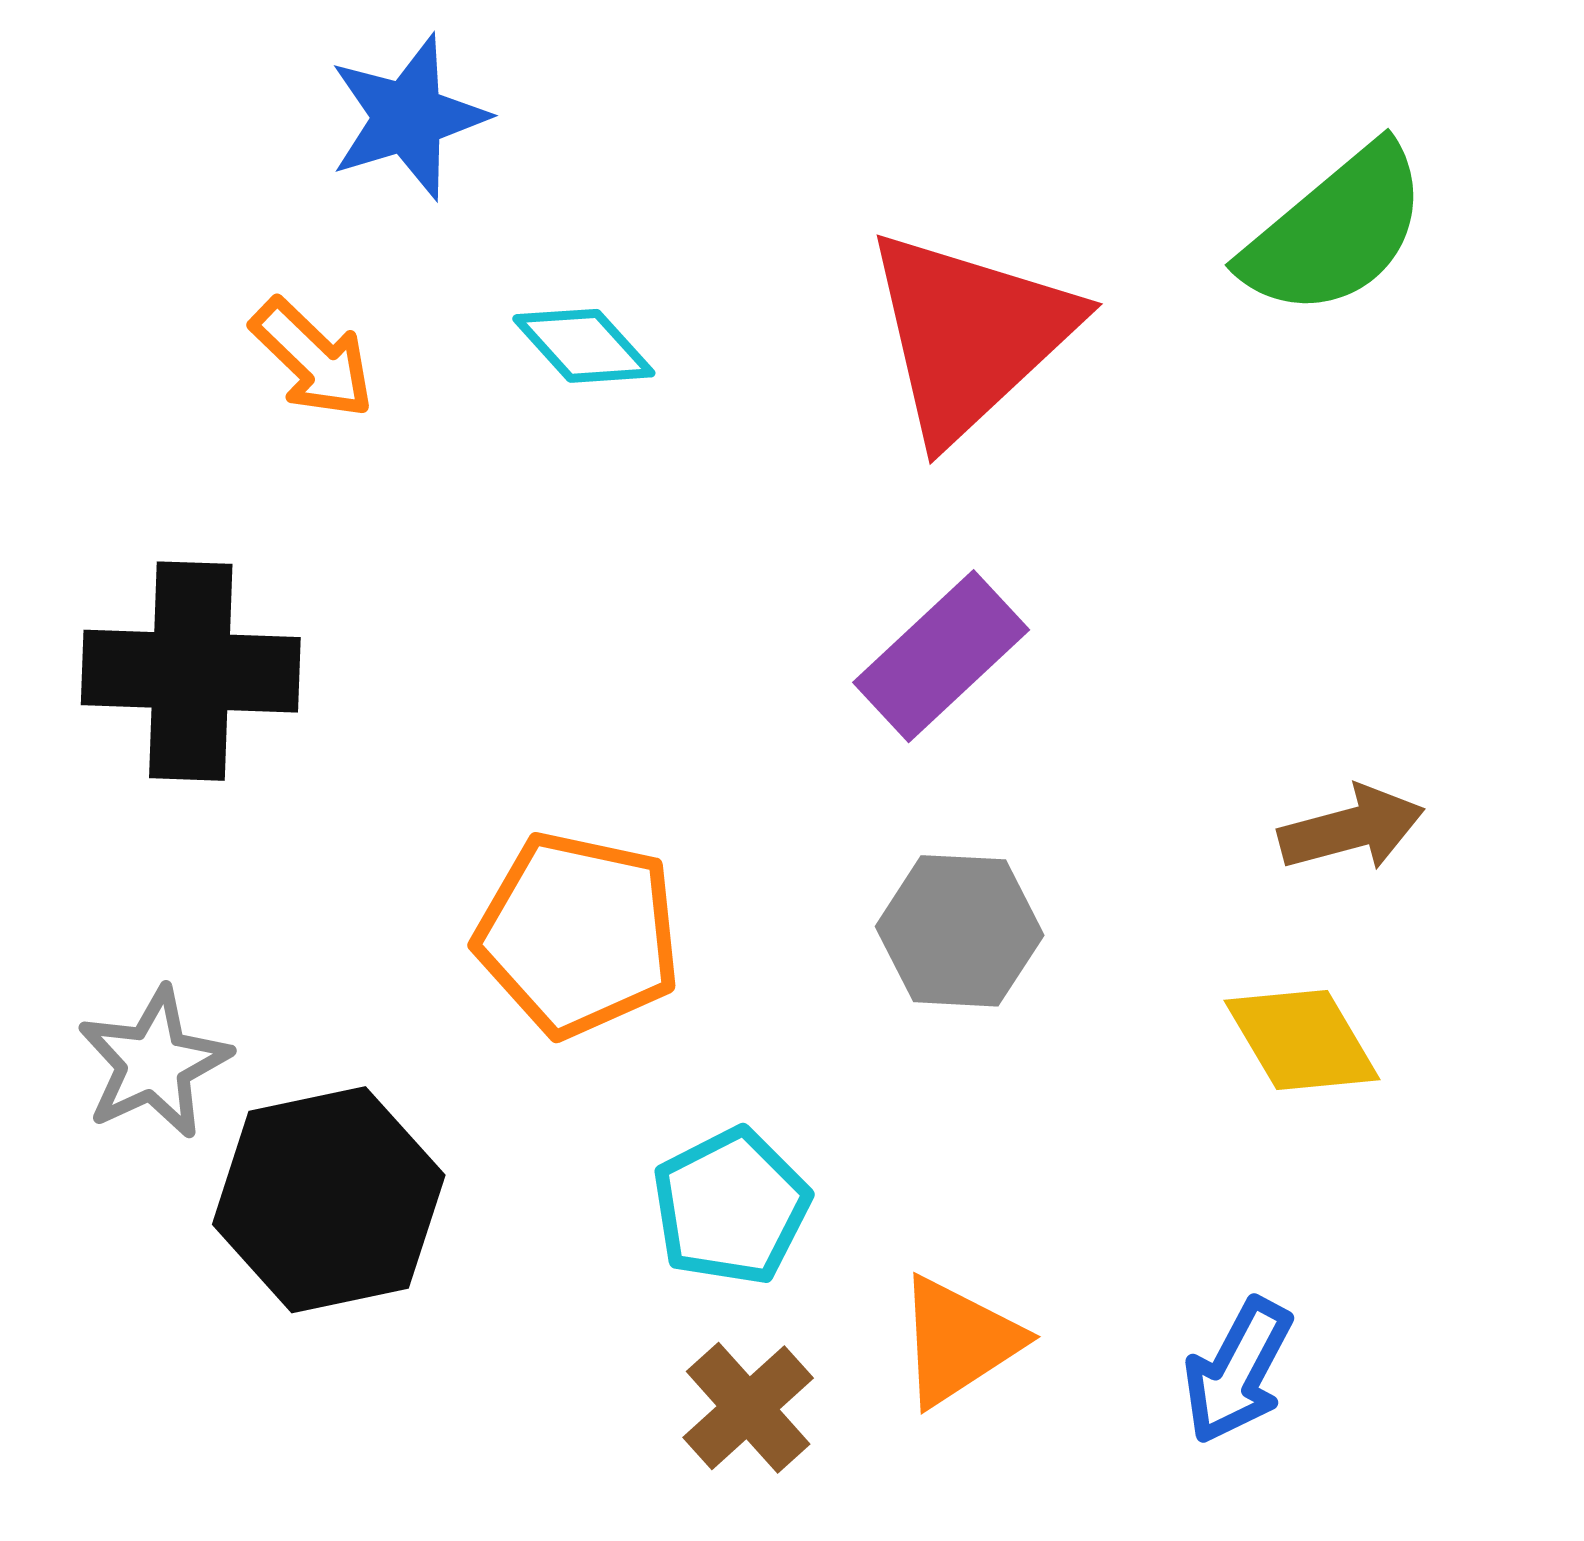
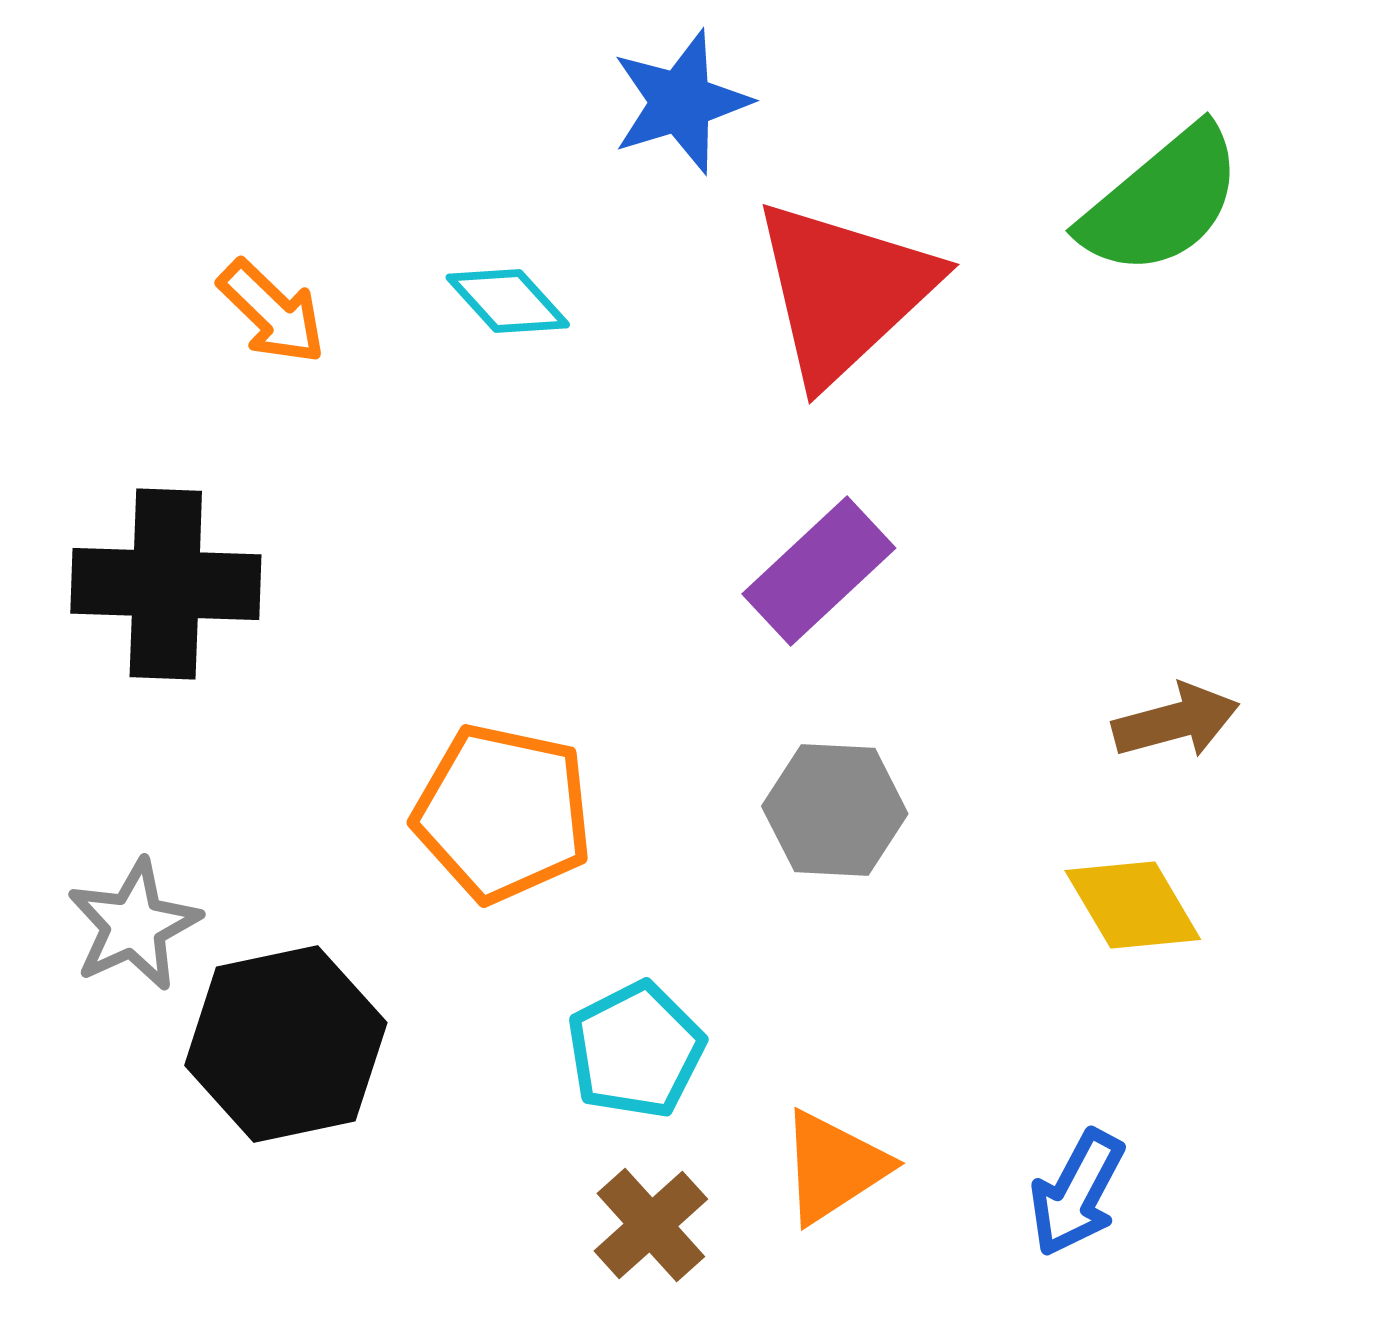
blue star: (408, 117) -> (681, 102), moved

